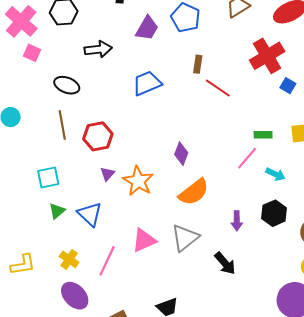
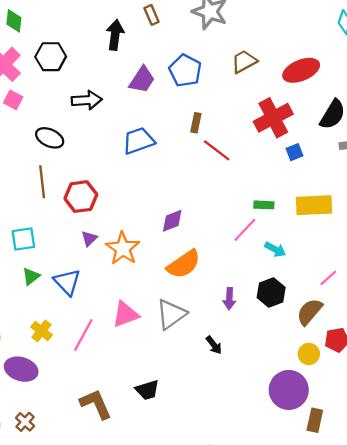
blue square: (288, 86) -> (294, 152), turned 35
purple diamond: (181, 154) -> (172, 221), turned 45
black arrow: (225, 263) -> (214, 345), size x0.7
purple ellipse: (75, 296) -> (21, 369), moved, turned -32

